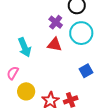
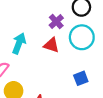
cyan arrow: (25, 47) -> (19, 43), turned -144

